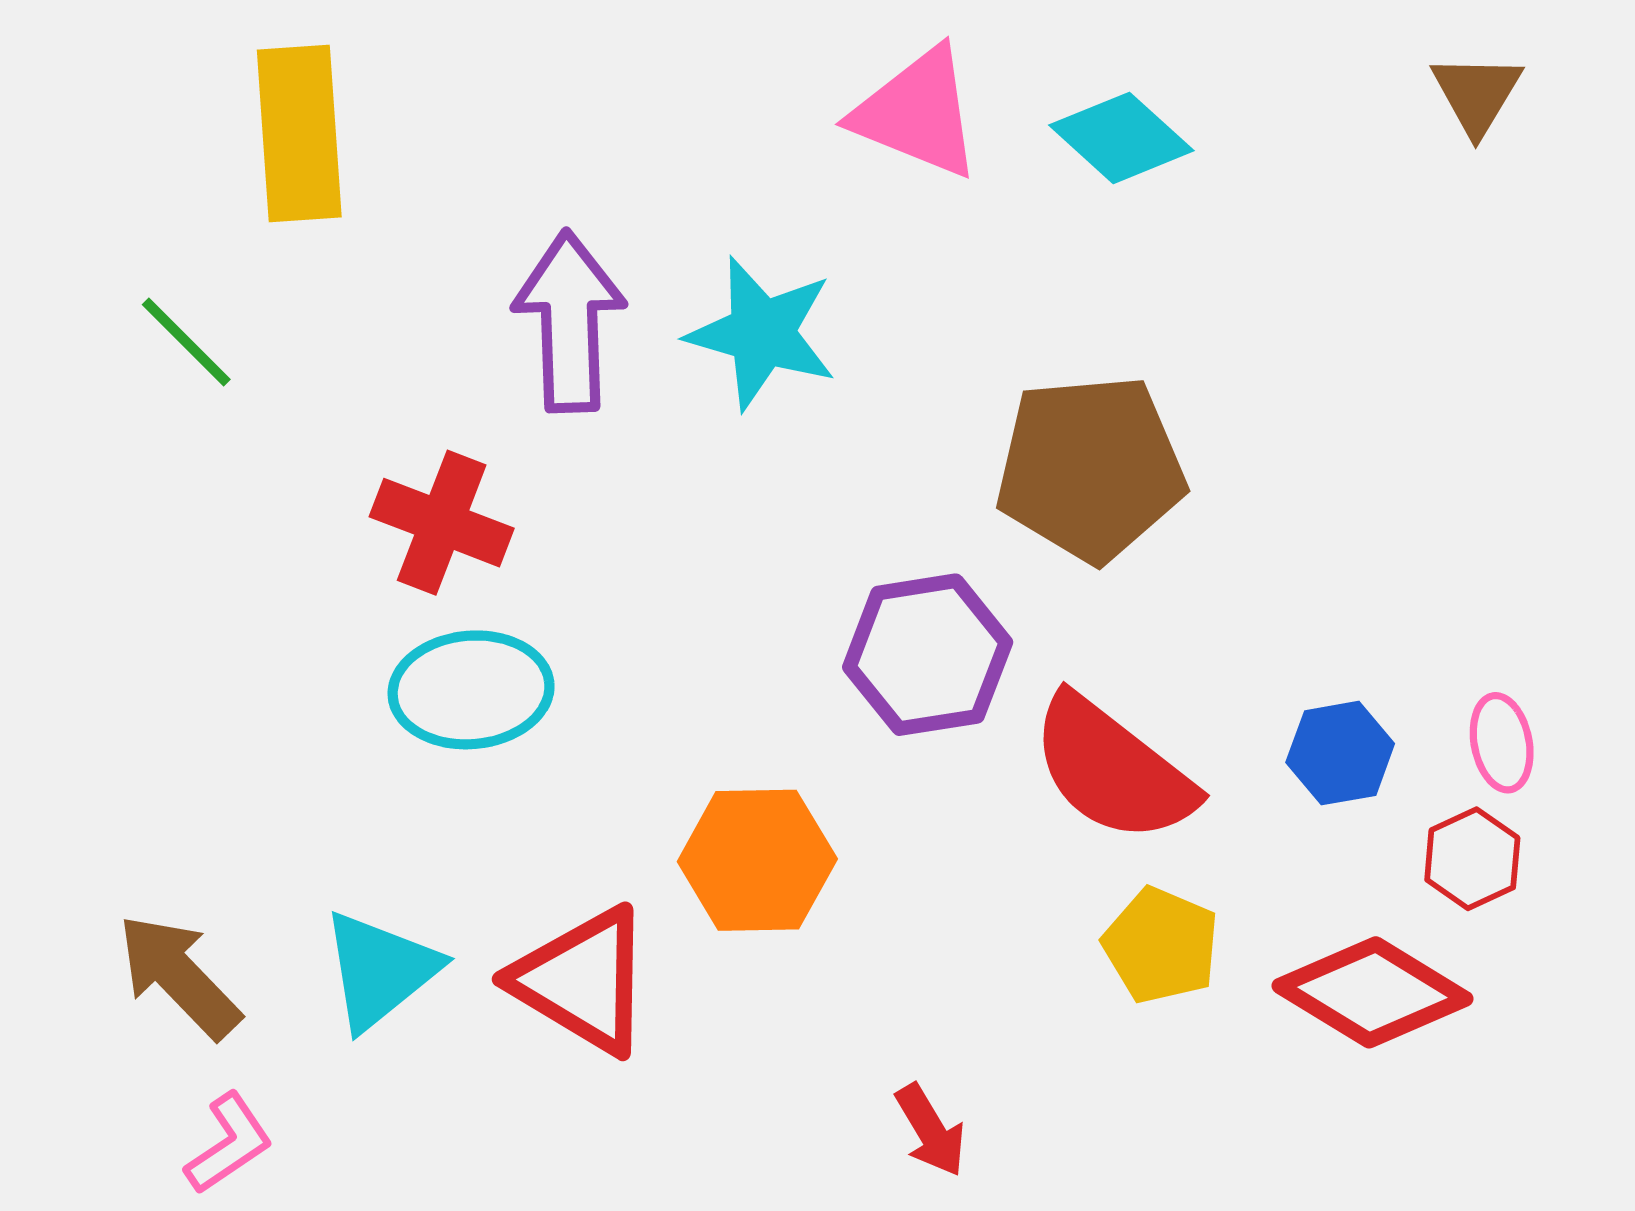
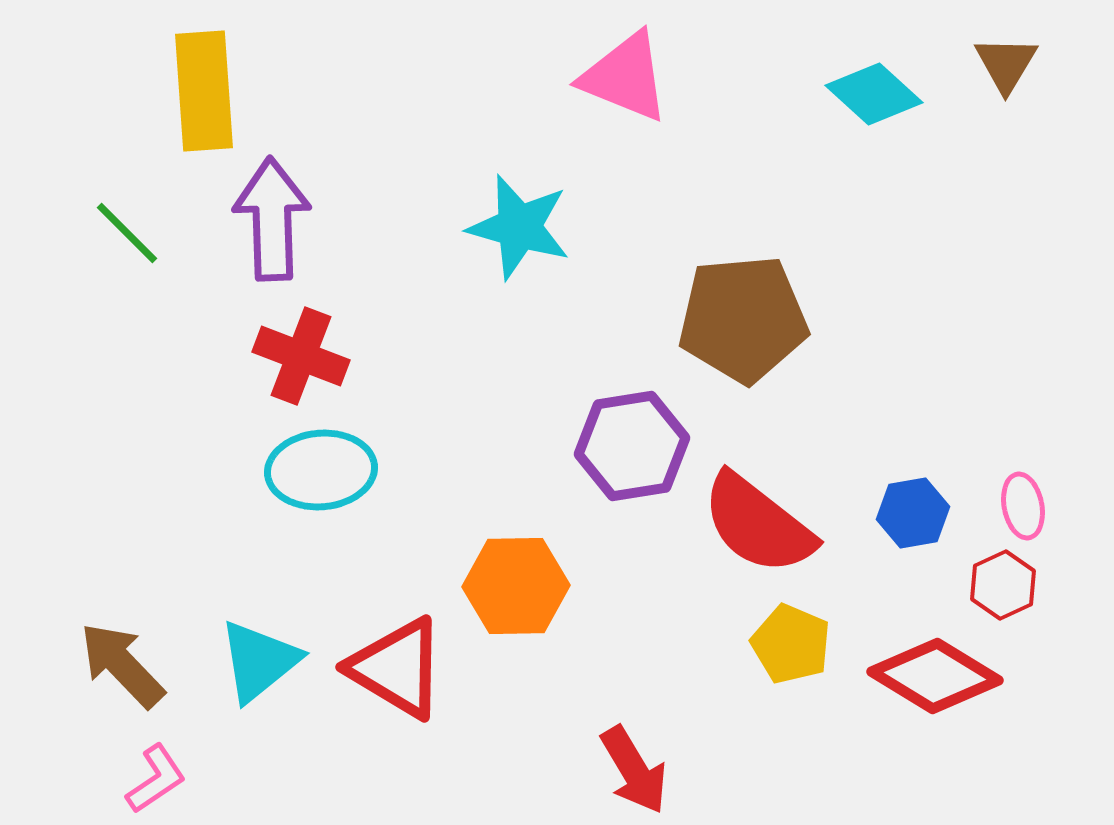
cyan diamond: (1121, 138) -> (874, 94), moved
purple arrow: (569, 321) -> (272, 219), moved
red arrow: (931, 1130) -> (634, 770), size x1.4

